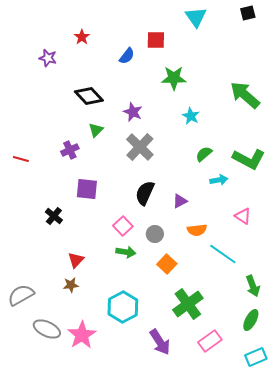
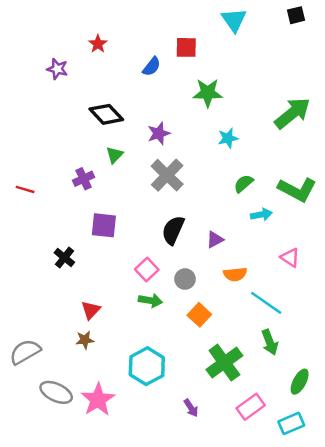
green arrow: (245, 95) -> (292, 113), turned 100
purple star: (133, 112) -> (159, 133), turned 30
cyan star: (191, 116) -> (228, 138), turned 30
green arrow: (253, 286) -> (270, 342), moved
purple arrow: (160, 342) -> (191, 408), size x0.6
cyan rectangle: (256, 357) -> (291, 423), moved

